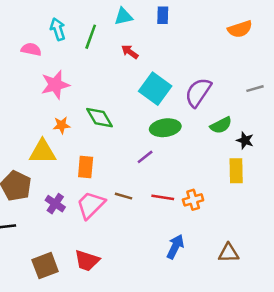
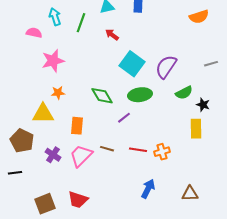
green diamond: (99, 118) -> (102, 96), moved

